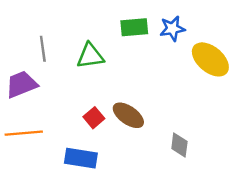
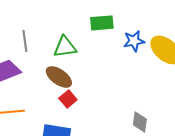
blue star: (172, 29) -> (134, 41), moved
brown ellipse: (128, 115) -> (59, 77), moved

